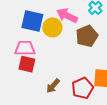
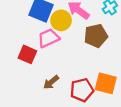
pink trapezoid: (25, 48) -> (48, 38), moved, turned -35

